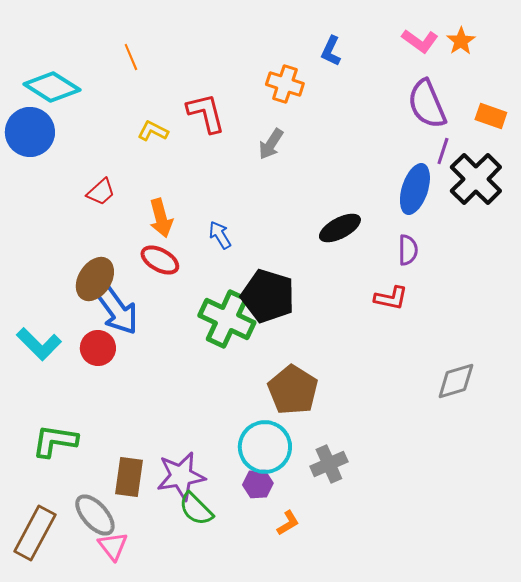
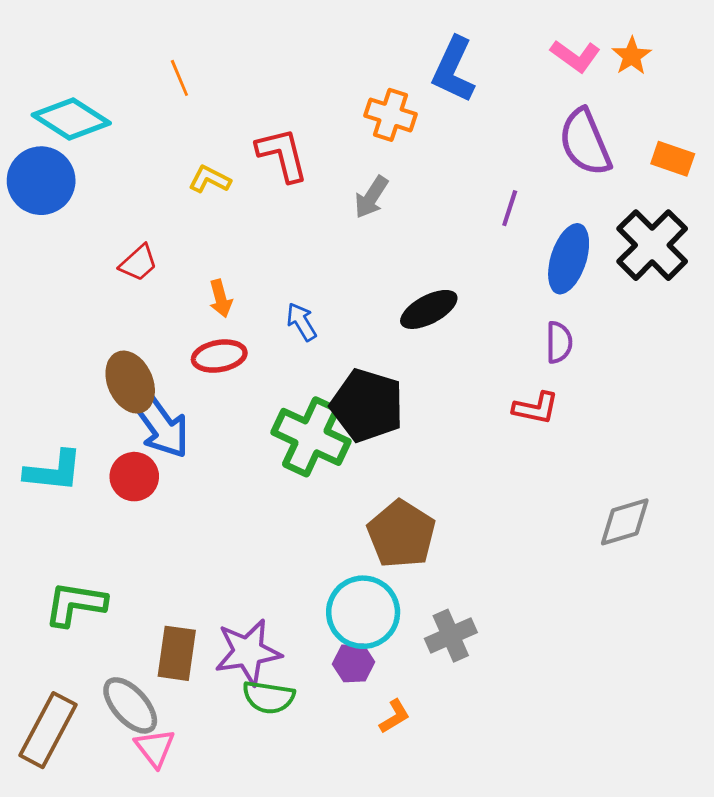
blue L-shape: (331, 51) -> (454, 70), size x1.6
purple line: (443, 151) -> (510, 208), moved
orange arrow: (161, 218) -> (221, 298), size x0.7
black ellipse: (340, 228) -> (429, 309), moved
red ellipse: (160, 260) -> (219, 356), turned -39
brown ellipse: (95, 279) -> (130, 382), turned -57
cyan L-shape: (39, 344) -> (53, 471), turned -39
green semicircle: (196, 509) -> (269, 697), turned -36

